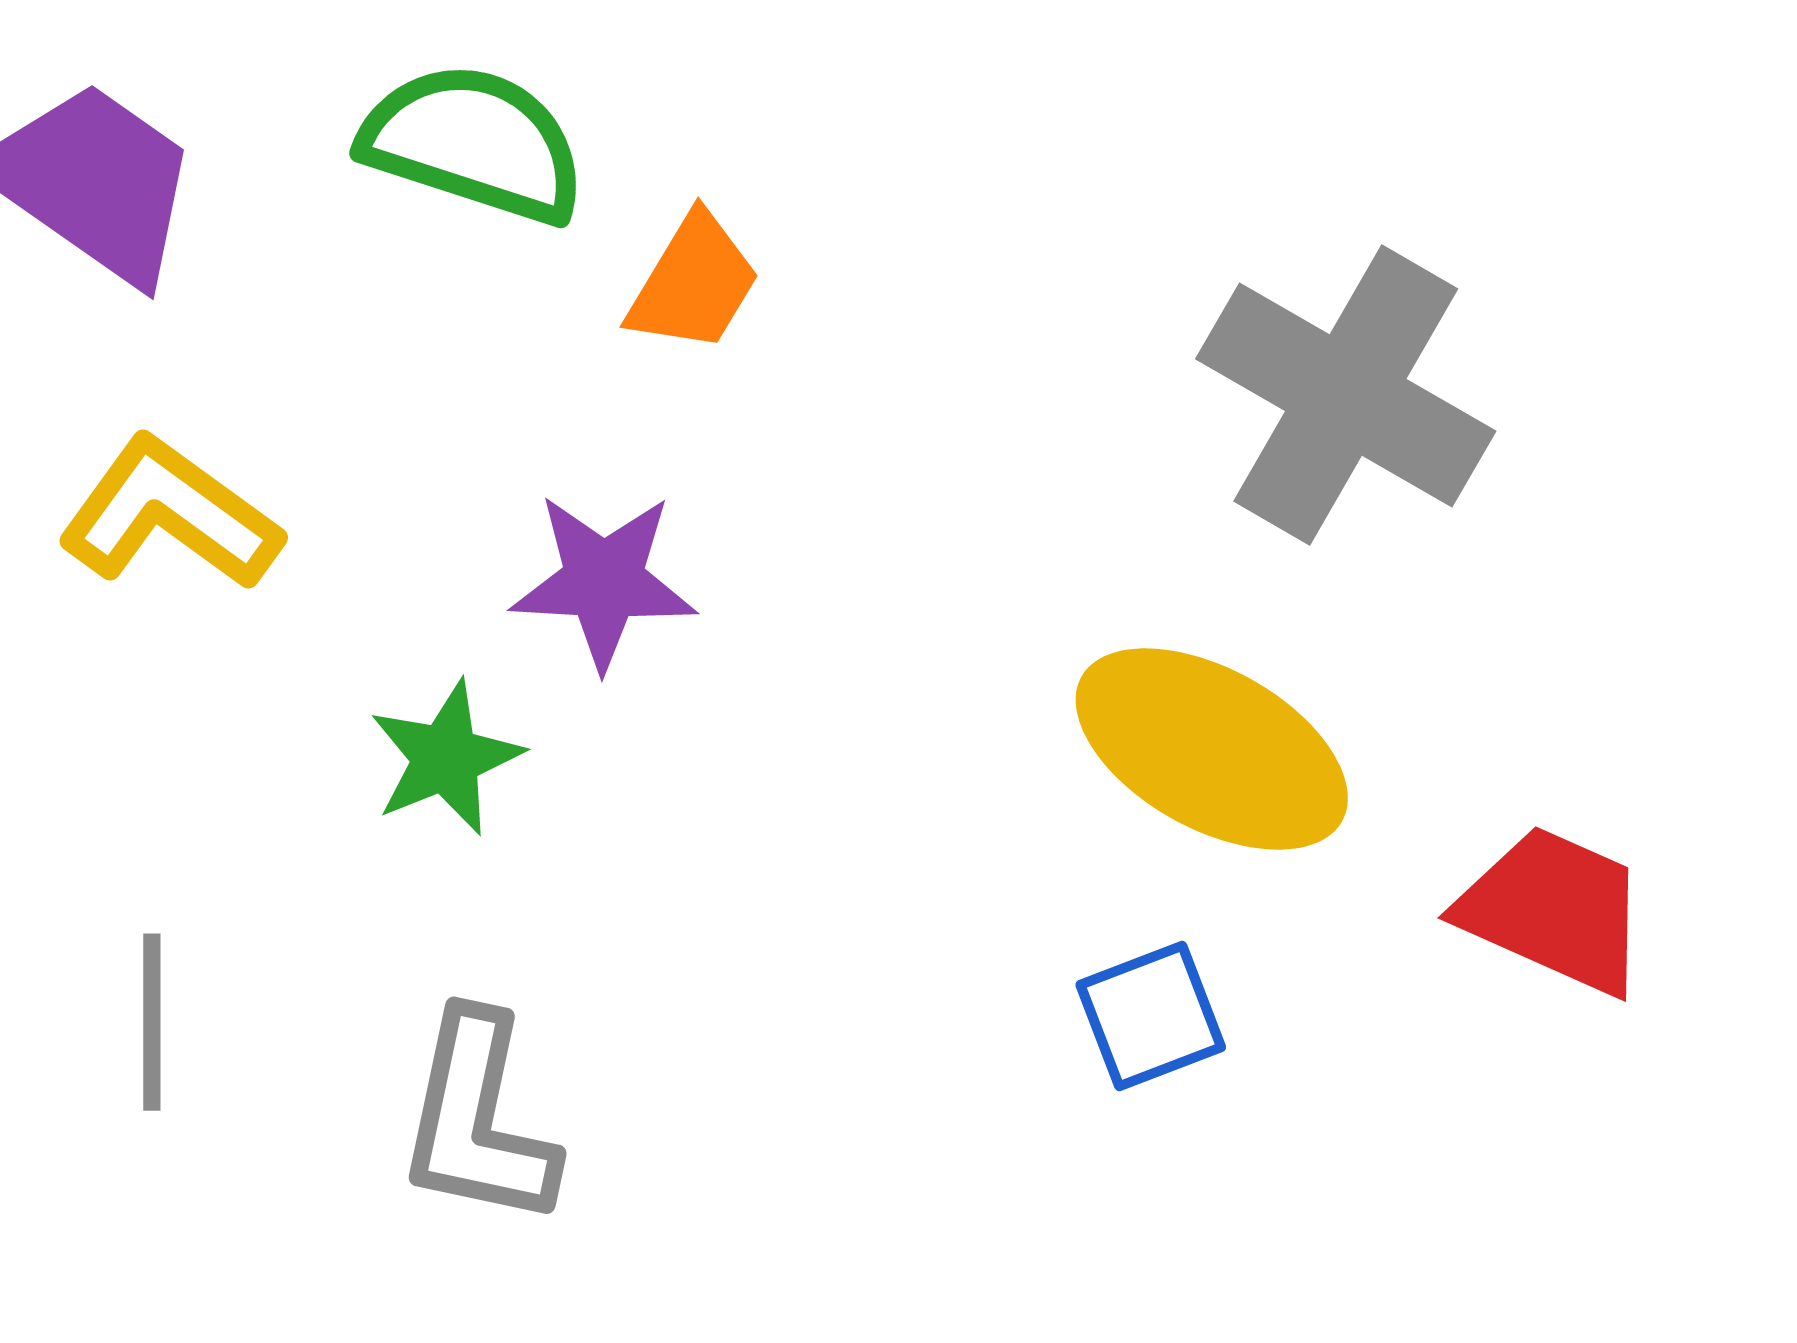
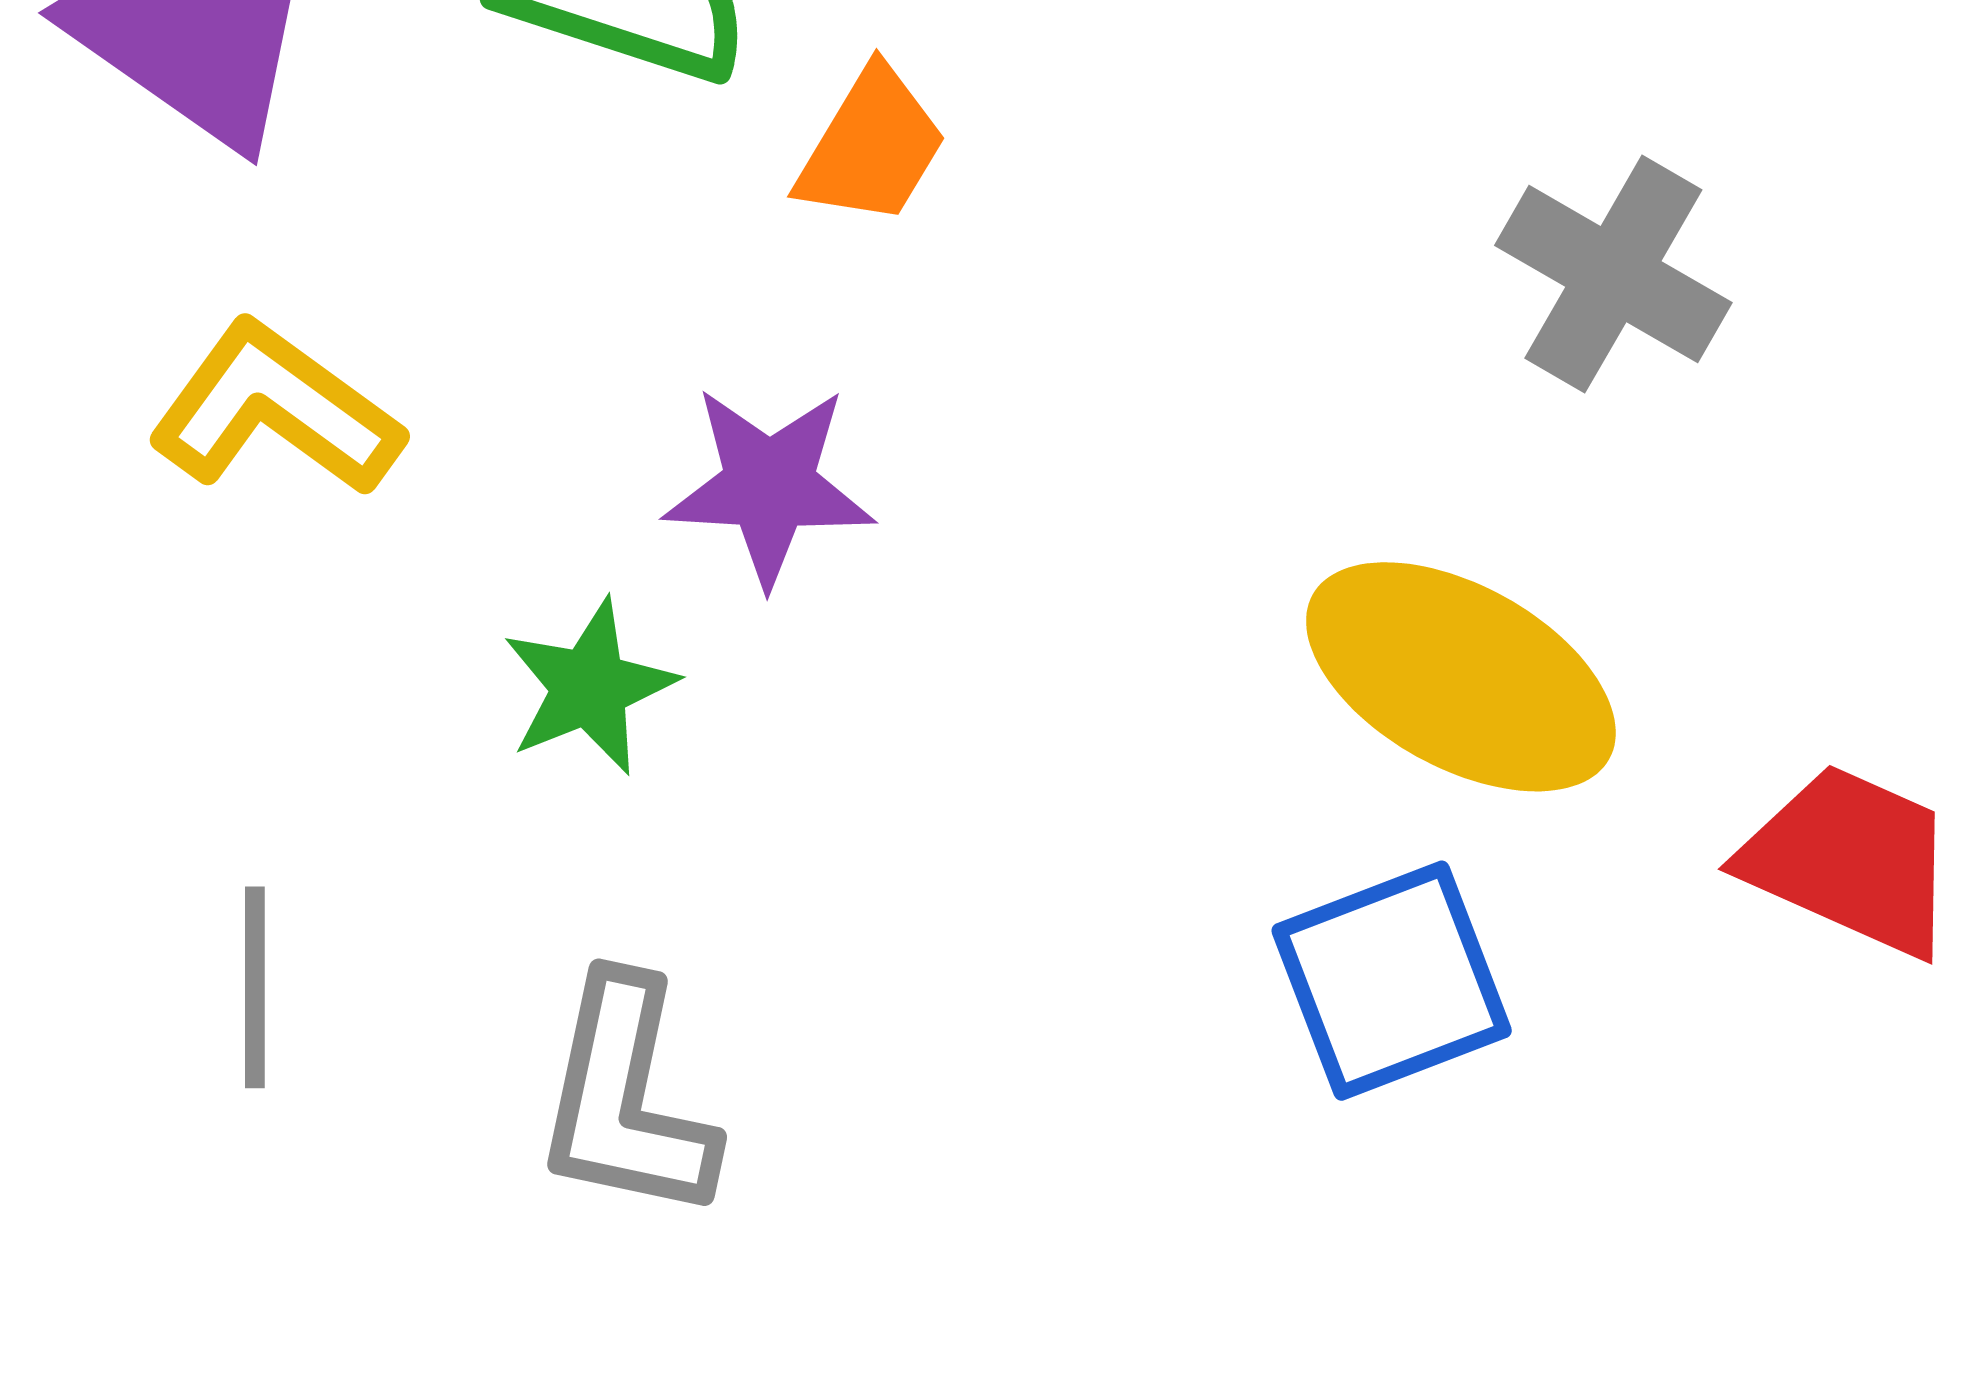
gray cross: (1346, 395) -> (1613, 274), size x0.7
blue square: (1151, 1016) -> (1392, 981), size x1.4

